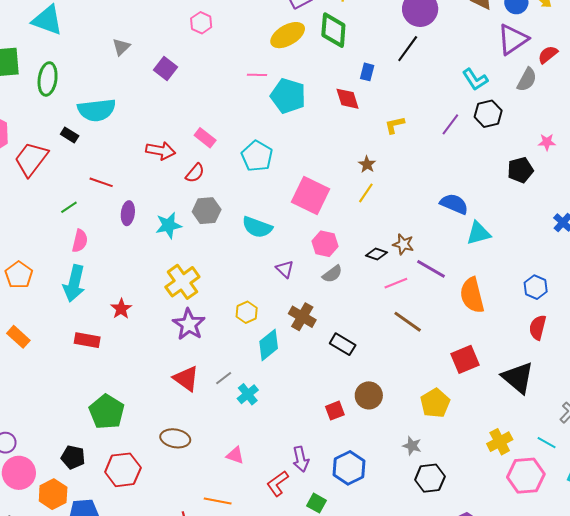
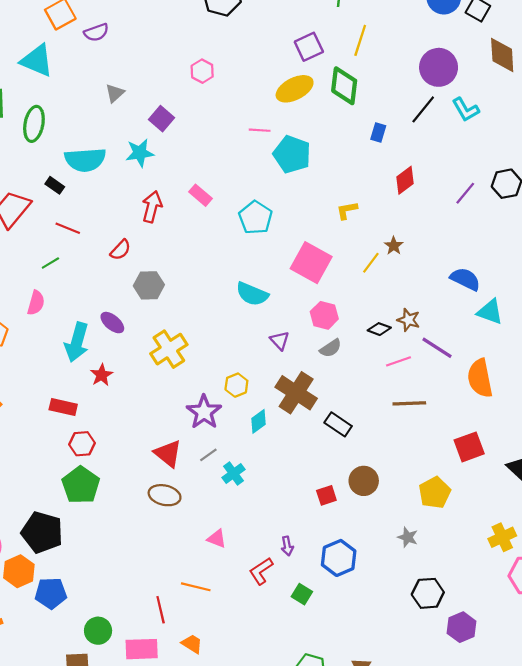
cyan L-shape: (475, 79) -> (466, 110), moved
red diamond: (347, 99) -> (405, 180), moved, turned 68
yellow L-shape: (395, 125) -> (347, 210), moved
red arrow: (161, 151) -> (152, 207), turned -88
brown star: (367, 164) -> (394, 246), moved
red semicircle: (195, 173) -> (120, 250), moved
red line: (101, 182) -> (68, 228), moved
gray hexagon: (207, 211) -> (149, 285), moved
purple ellipse: (128, 213) -> (112, 323), moved, turned -60
cyan star: (169, 225) -> (140, 153), moved
cyan triangle: (479, 233) -> (490, 312), turned 32
pink semicircle: (80, 241) -> (36, 303), moved
cyan arrow: (74, 283) -> (77, 342), moved
brown cross: (302, 317) -> (296, 393), size x1.4
brown line: (408, 322) -> (409, 403), turned -40
purple star: (189, 324) -> (204, 412), moved
cyan diamond: (269, 345) -> (258, 421), size x0.7
brown ellipse: (175, 438) -> (165, 495), moved
black pentagon: (73, 457) -> (42, 532), size x1.6
purple arrow: (301, 459) -> (287, 546), size x0.7
red hexagon: (123, 470) -> (82, 444), moved, size x0.7
black hexagon: (430, 478) -> (428, 593), moved

